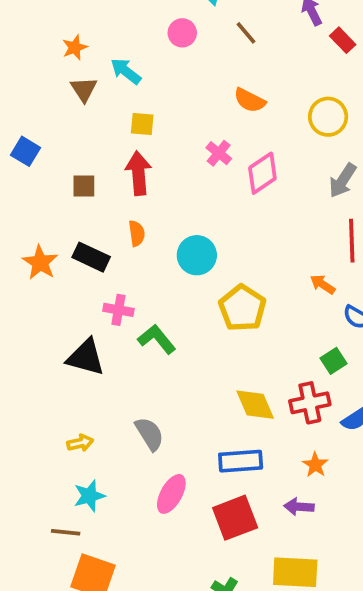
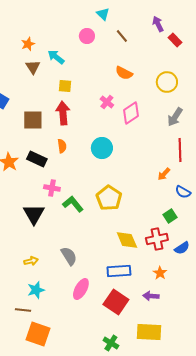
brown square: (84, 186) -> (33, 120), size x1.5
cyan circle: (197, 255) -> (102, 148), moved
orange arrow: (323, 284) -> (164, 174), turned -80
yellow pentagon: (242, 308) -> (109, 198), moved
black triangle: (86, 357) -> (34, 214), turned 45
red square: (235, 518) -> (116, 302), turned -35

